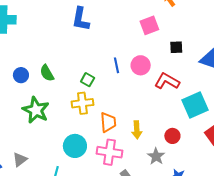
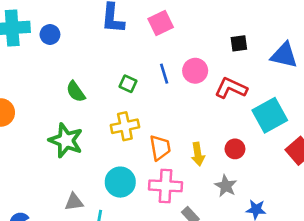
pink square: (149, 25) -> (161, 23), moved
blue circle: (21, 75) -> (50, 34), moved
green square: (88, 80) -> (128, 84), moved
red circle: (172, 136) -> (235, 149), moved
gray triangle: (20, 160) -> (74, 202), moved, turned 35

